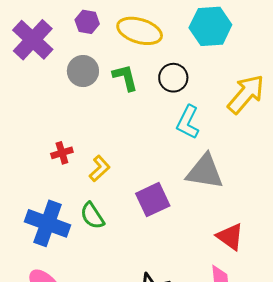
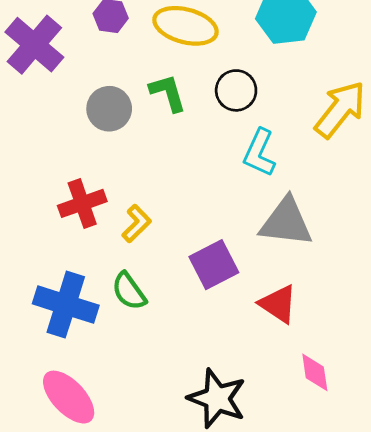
gray circle: (83, 71) -> (109, 109), moved
red cross: (62, 153) -> (82, 203), size x1.5
red triangle: (230, 237) -> (278, 304), moved

